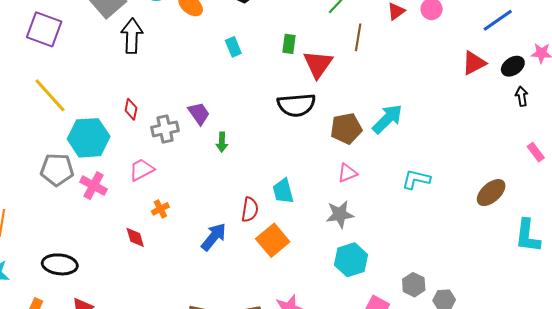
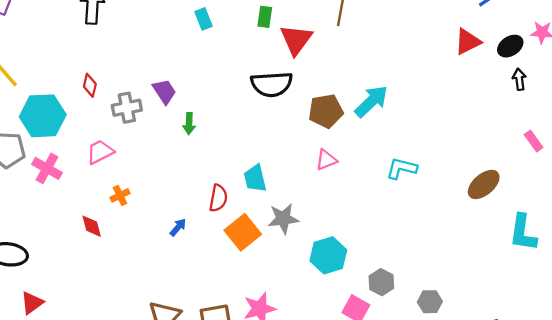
gray star: (340, 214) -> (283, 219), moved
blue arrow: (214, 237) -> (178, 227), size x0.6
gray hexagon: (414, 285) -> (381, 282), moved

